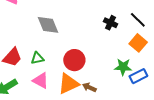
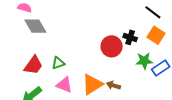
black cross: (110, 23) -> (130, 37), moved
gray diamond: (48, 25) -> (35, 26), moved
red circle: (74, 60) -> (112, 46), moved

